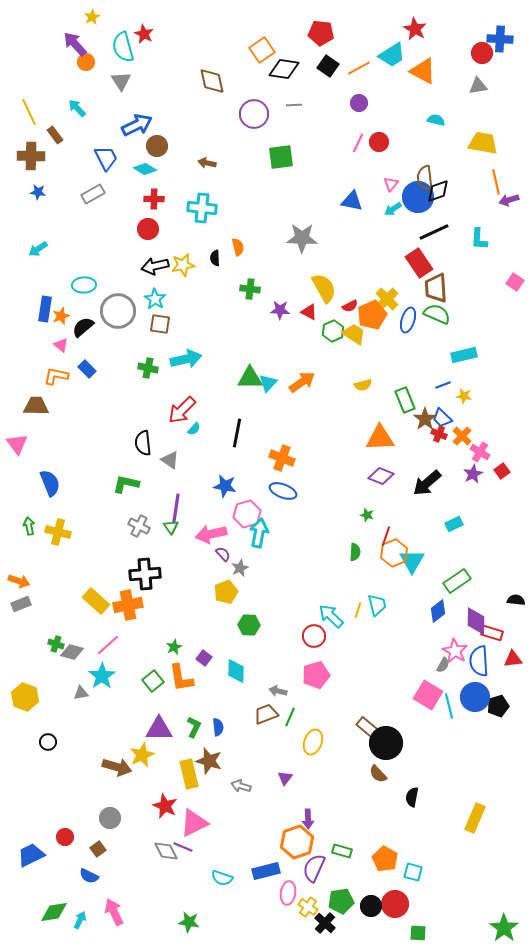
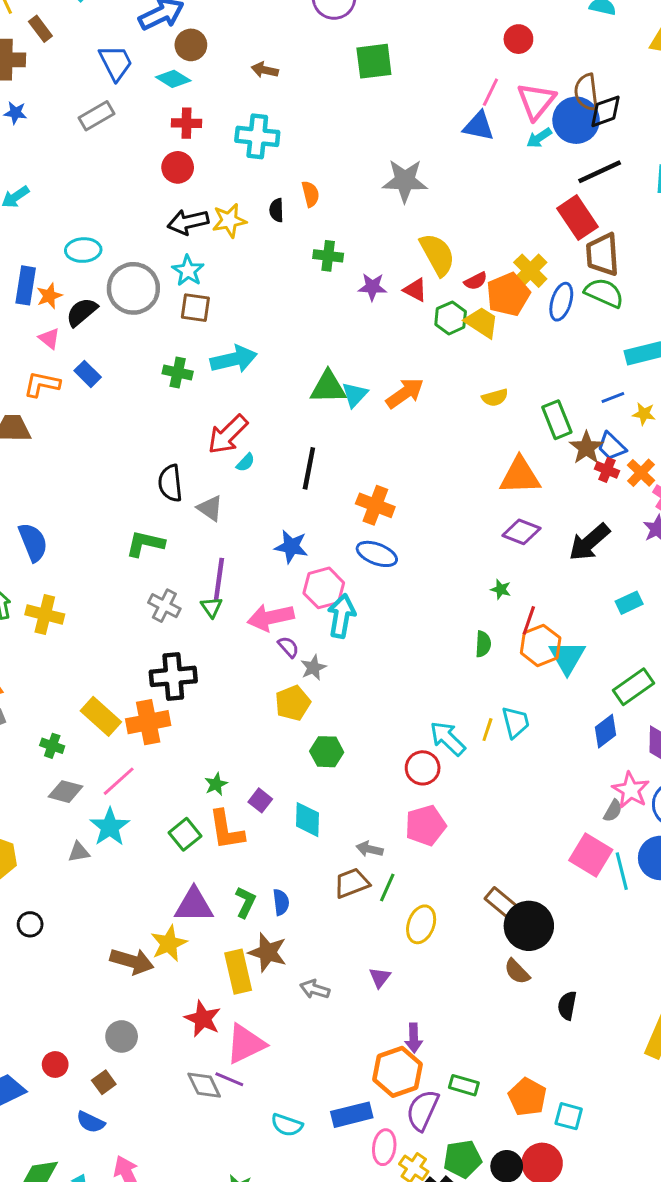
pink line: (358, 143) -> (490, 92), moved
pink triangle: (391, 184) -> (536, 101), size x1.8
green cross: (56, 644) -> (52, 746), moved

